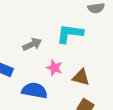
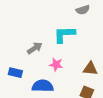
brown triangle: (81, 77) -> (90, 69), moved

